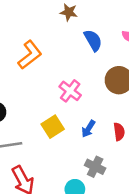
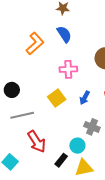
blue semicircle: (93, 40) -> (64, 34), moved
pink cross: (70, 91) -> (68, 69), turned -36

